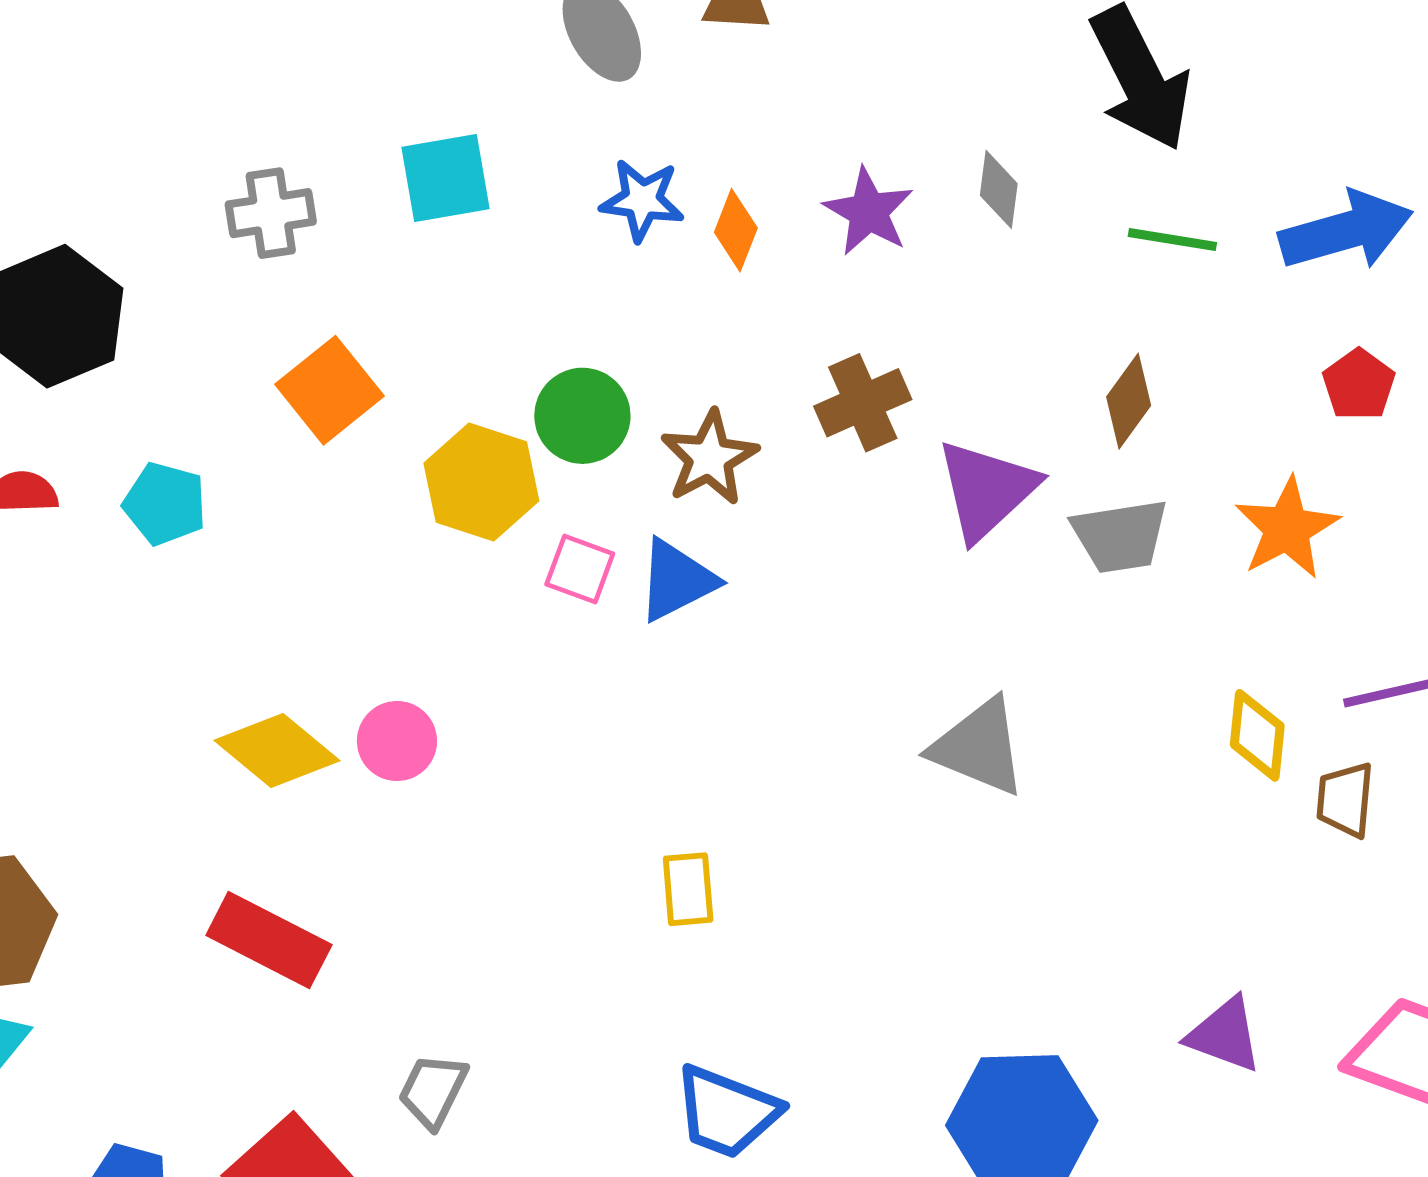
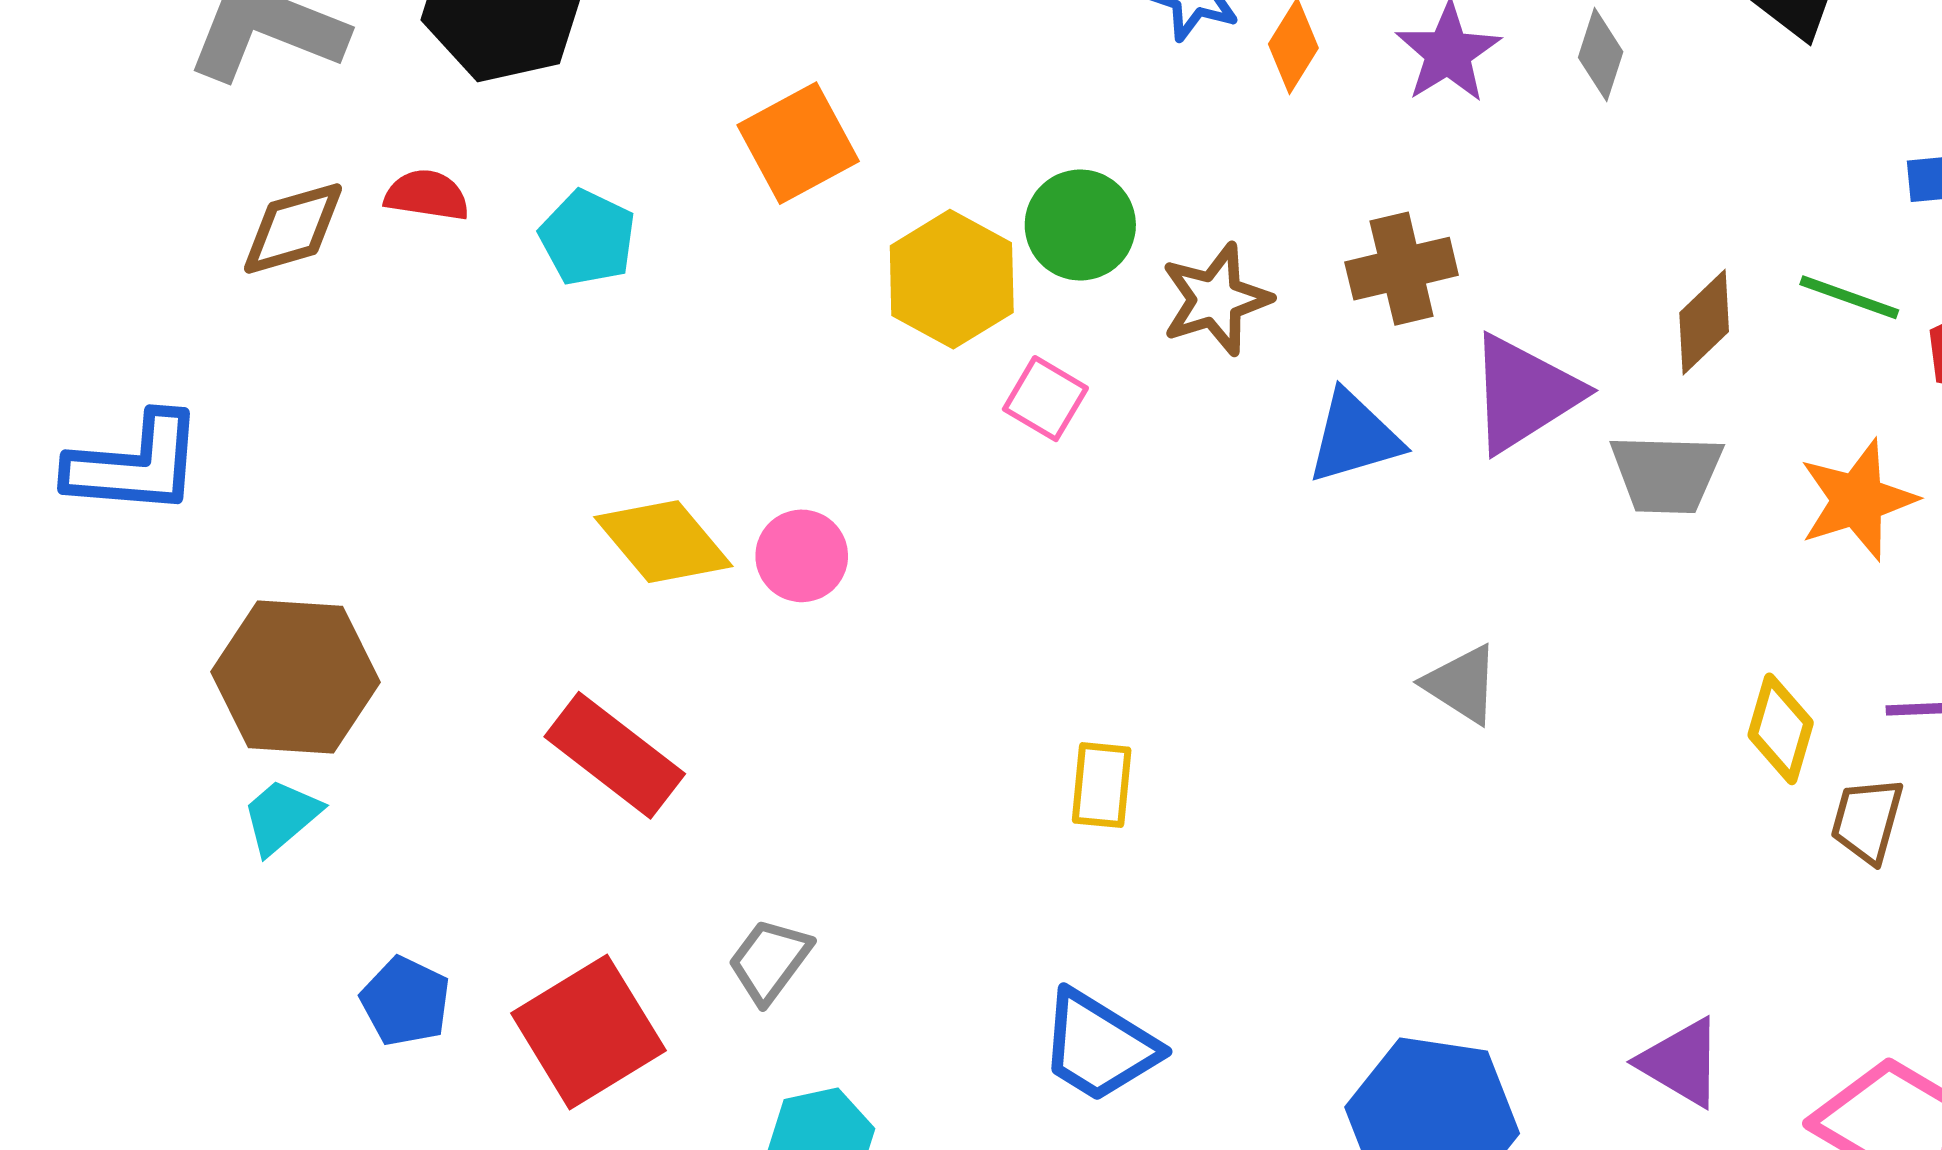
green line: (1172, 239) -> (1849, 297), moved
blue triangle: (677, 580) -> (1354, 437), moved
gray triangle: (979, 747) -> (1462, 684), size x0.7

